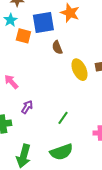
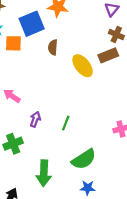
brown semicircle: (57, 47) -> (53, 47), turned 40
green line: (63, 118) -> (66, 123), moved

